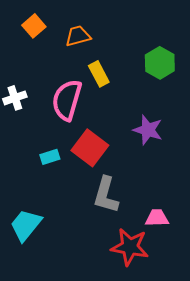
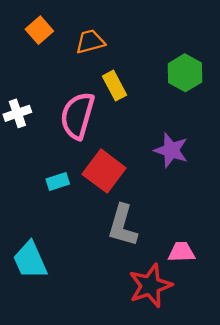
cyan trapezoid: (26, 225) -> (30, 260), turned -63
red star: (130, 247) -> (150, 286), turned -30

